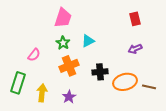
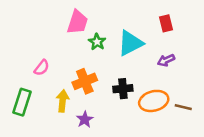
cyan triangle: (88, 41) -> (130, 43), moved, size x1.6
green star: (63, 43) -> (97, 42), moved
yellow arrow: (42, 93) -> (63, 101), moved

